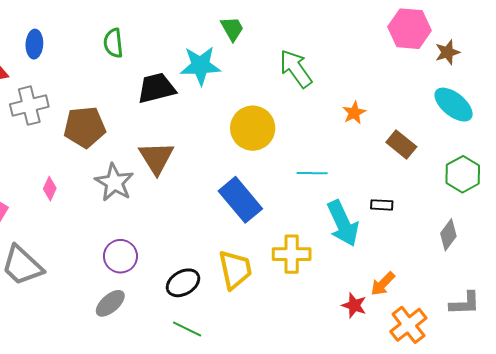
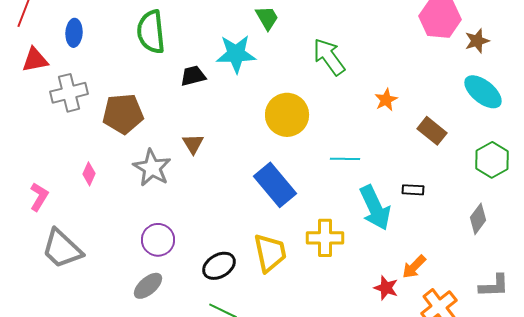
green semicircle: (113, 43) -> (151, 32), size x1.5
black trapezoid: (156, 88) -> (193, 76), size x0.7
brown triangle: (156, 158) -> (193, 144), size x0.6

